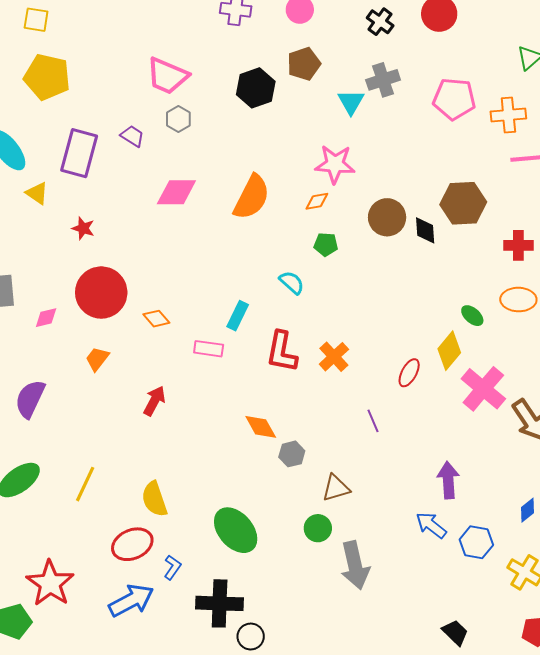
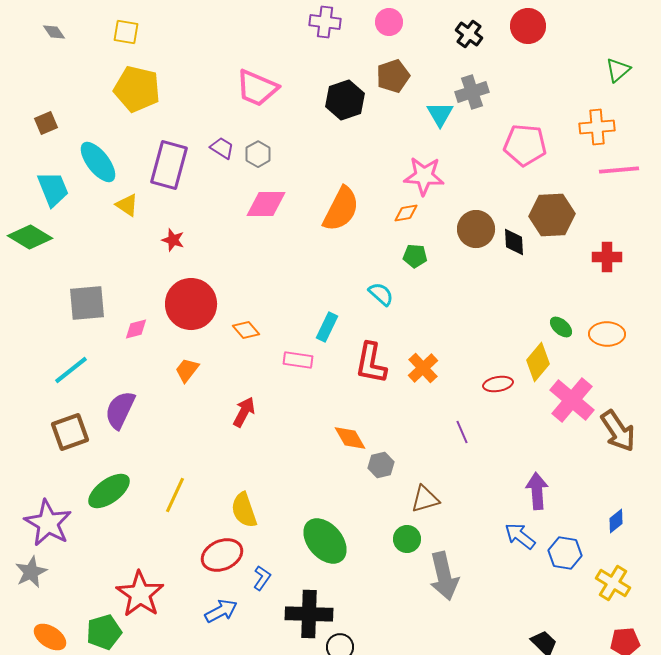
pink pentagon: (454, 99) -> (525, 145), moved
gray hexagon: (178, 119) -> (258, 154), moved
orange ellipse: (518, 300) -> (607, 334), moved
red ellipse: (409, 373) -> (498, 384), turned 52
blue arrow: (131, 600) -> (221, 611), size x0.7

